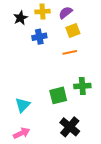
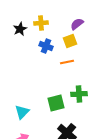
purple semicircle: (66, 13) -> (77, 24), moved
blue cross: (39, 37) -> (46, 46), moved, turned 32

